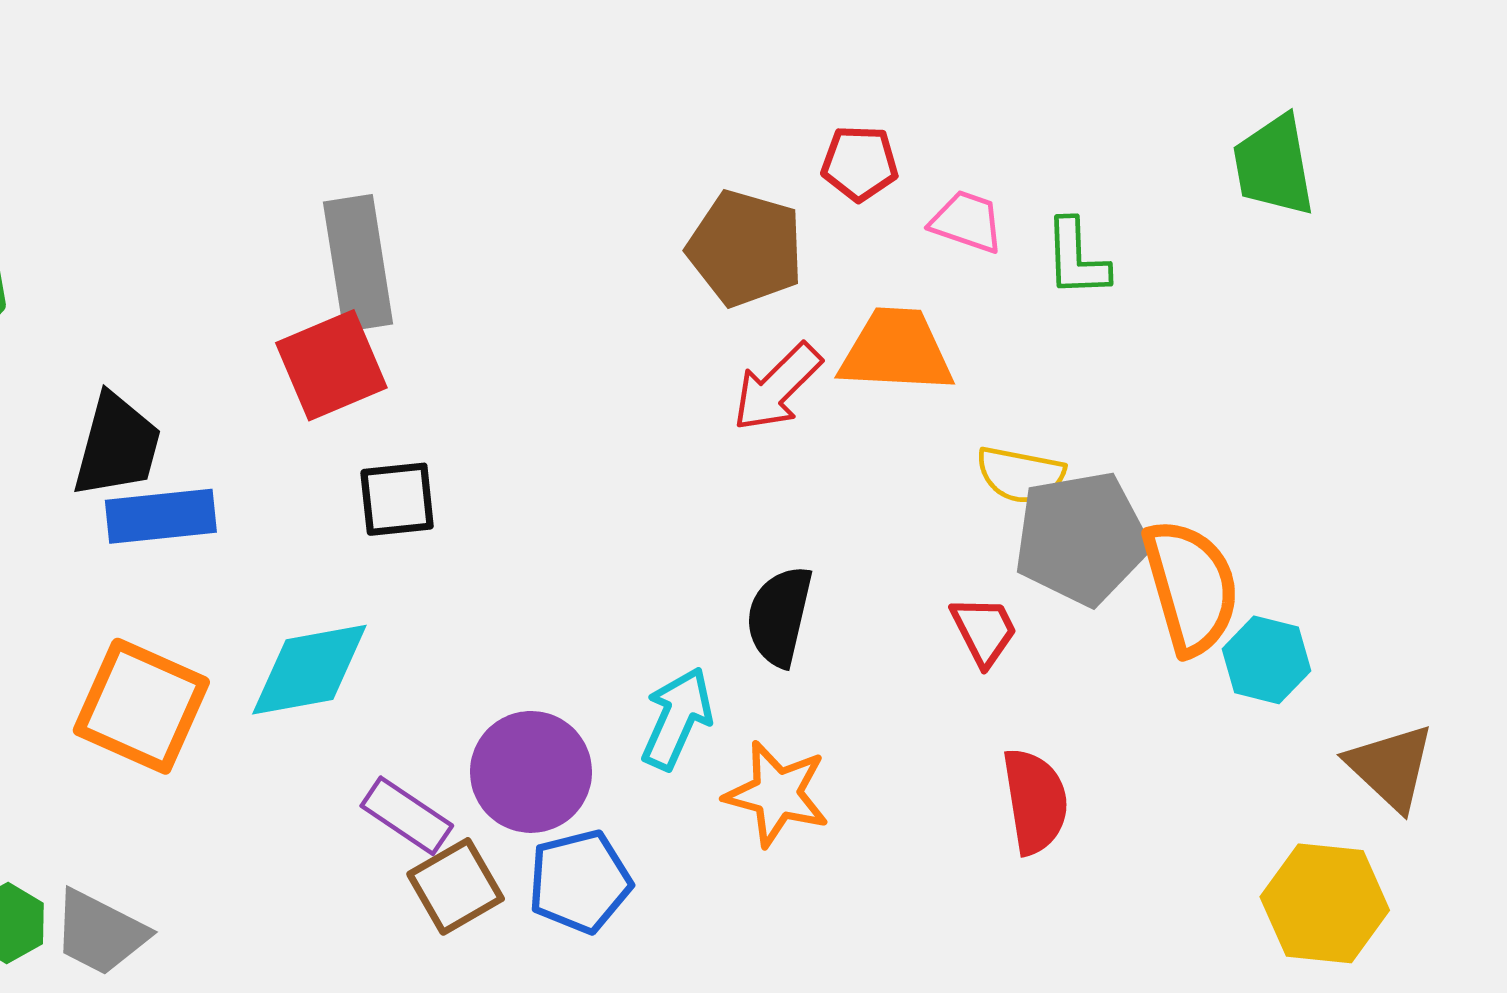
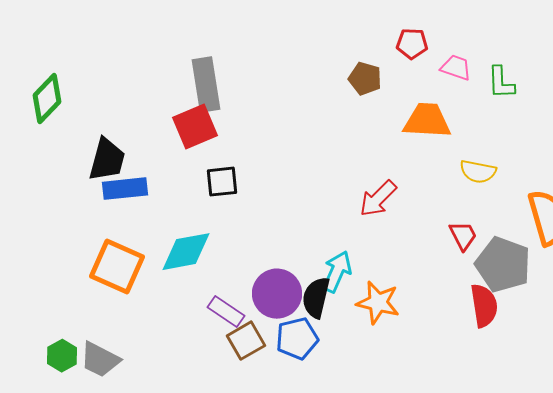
brown pentagon: (745, 248) -> (365, 79), size x0.7
red arrow: (777, 387) -> (378, 199), moved
gray pentagon: (1081, 538) -> (503, 265), moved, turned 30
black semicircle: (779, 616) -> (316, 298), moved

